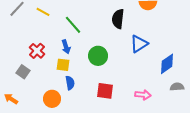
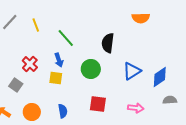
yellow line: (43, 12) -> (36, 25), turned 40
black semicircle: (118, 19) -> (108, 43), moved
blue triangle: (139, 44) -> (132, 71), moved
blue semicircle: (70, 83) -> (63, 111), moved
orange circle: (52, 99) -> (32, 112), moved

